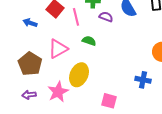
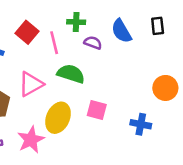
green semicircle: (89, 41) -> (71, 74), size x1.5
pink square: (109, 101) -> (97, 110), moved

